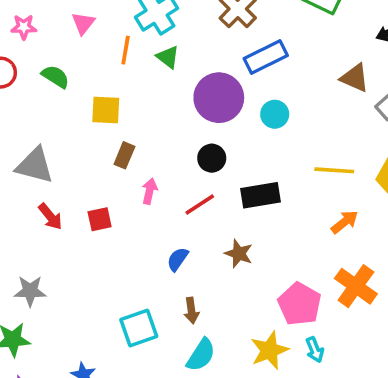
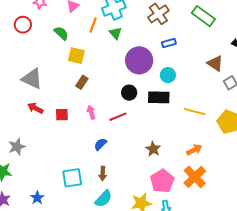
blue rectangle: (266, 57) -> (169, 43), size x0.6
green semicircle: (56, 77) -> (61, 33), moved
pink arrow: (150, 191) -> (91, 112), moved, turned -40
black rectangle: (260, 195) -> (159, 97), moved
red arrow: (50, 217) -> (35, 108), turned 147
orange arrow: (345, 222) -> (194, 150), moved
brown star: (239, 254) -> (153, 149), moved
gray star: (30, 291) -> (17, 147), turned -30

